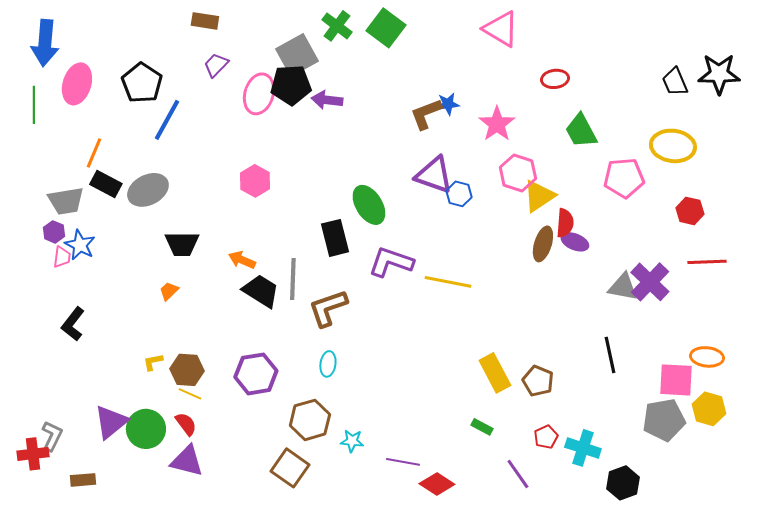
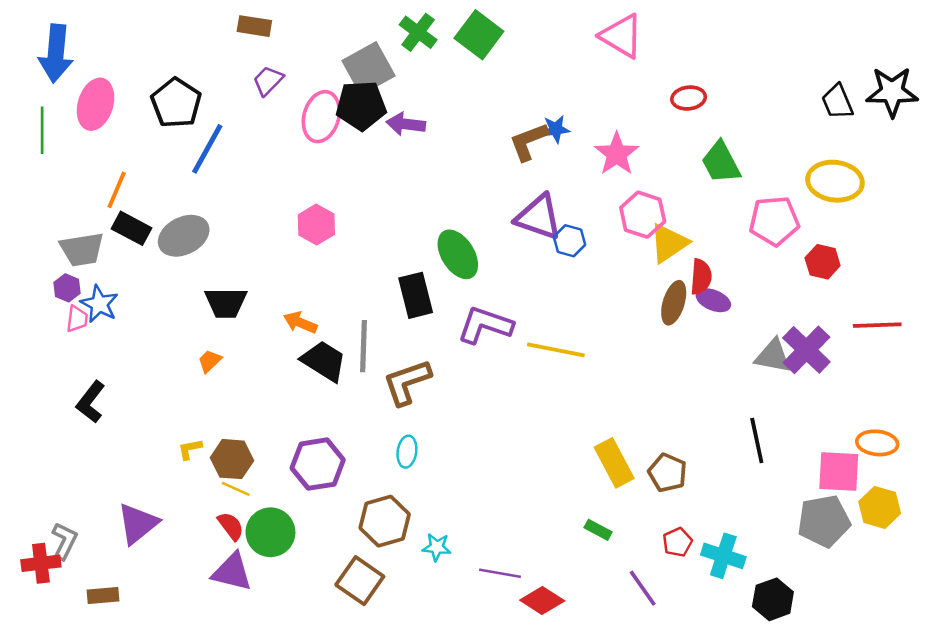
red hexagon: (690, 211) -> (823, 262), moved
green circle: (146, 429) -> (270, 532), moved

